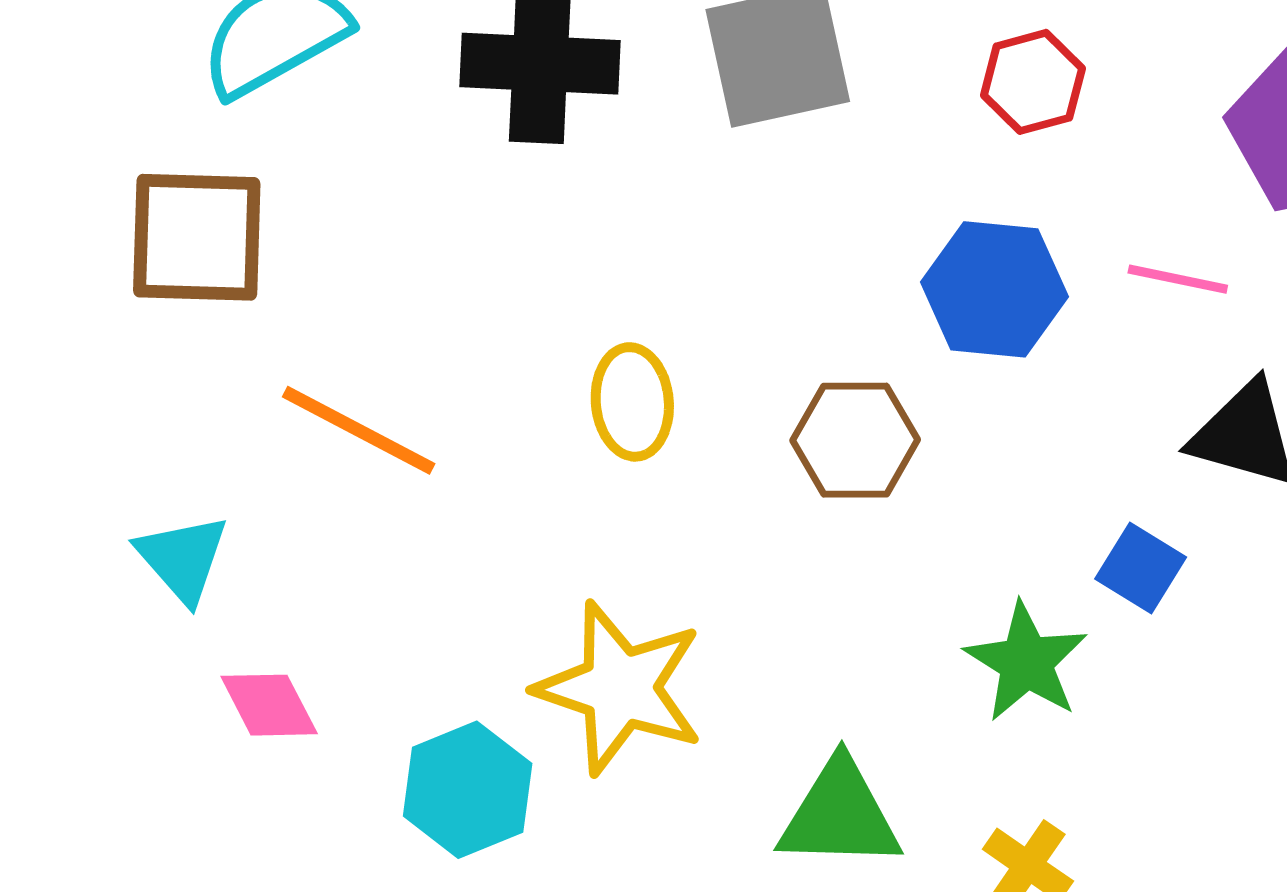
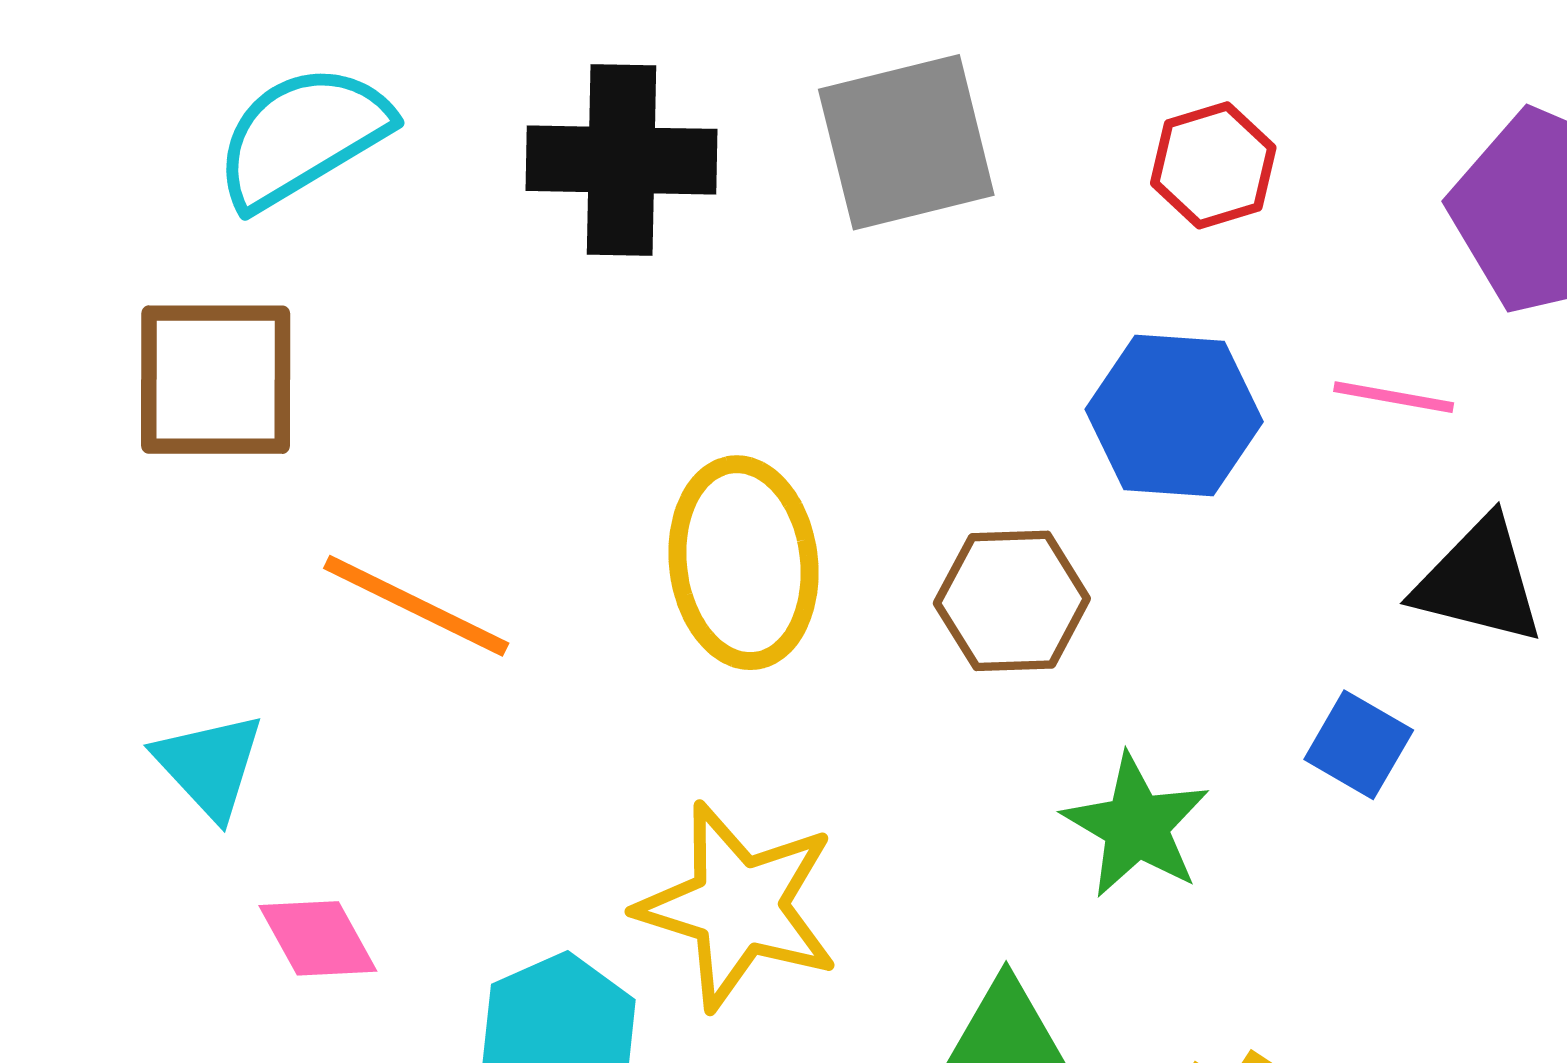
yellow ellipse: (632, 402) -> (743, 563), size x1.5
green star: (1026, 662) -> (1136, 826), moved

